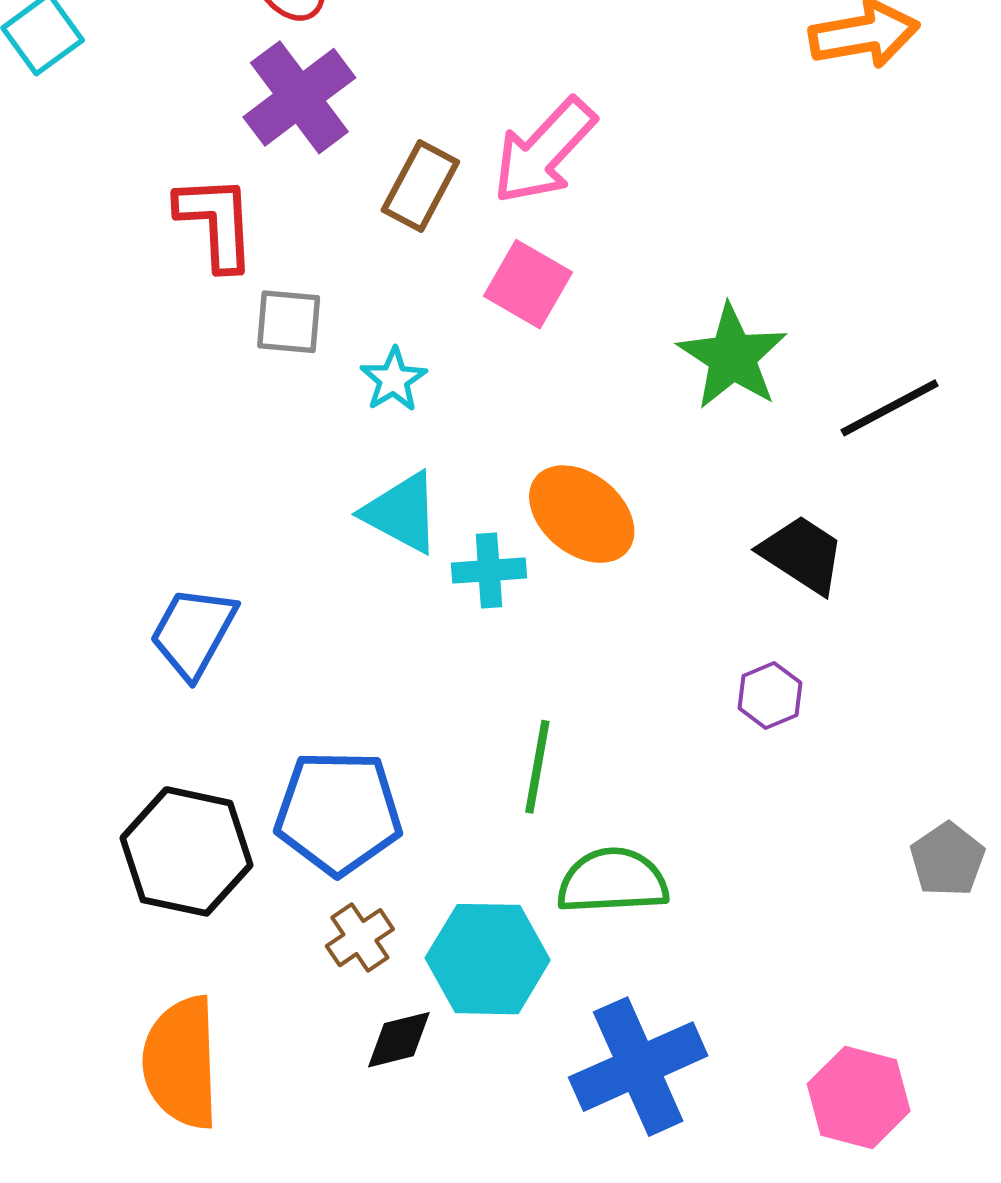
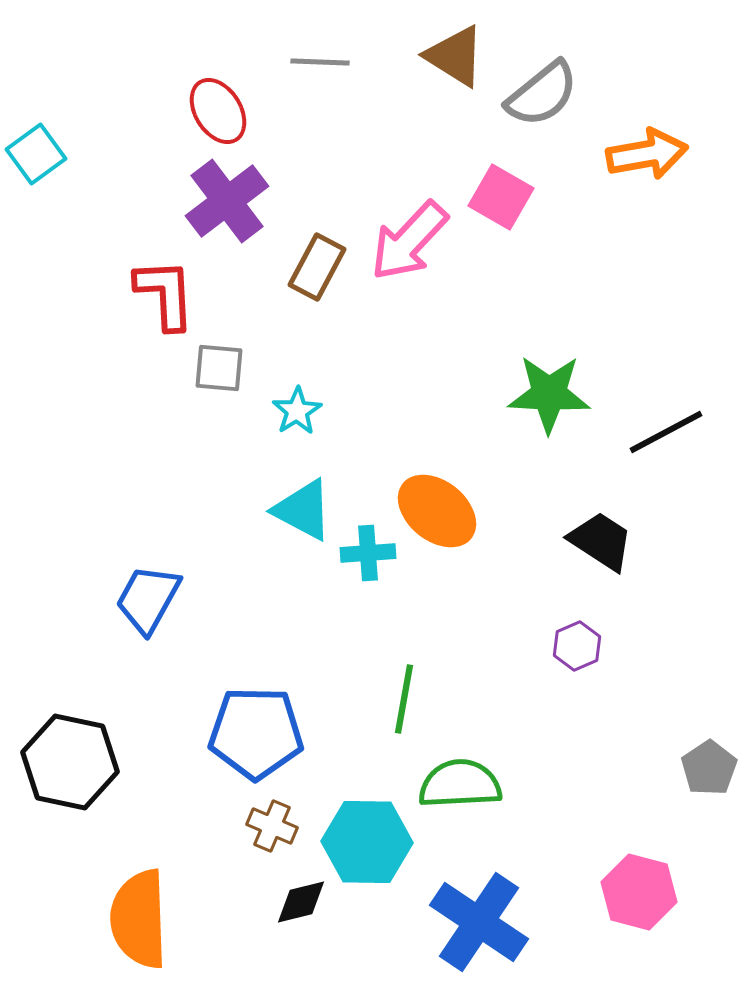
pink square: (528, 284) -> (501, 197), moved
green star: (732, 357) -> (549, 394), turned -30
black hexagon: (186, 851) -> (70, 762), moved
brown cross: (360, 938) -> (272, 826), turned -33
blue cross: (638, 1067) -> (479, 922), turned -32
pink hexagon: (859, 1098) -> (639, 892), moved

